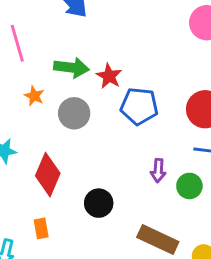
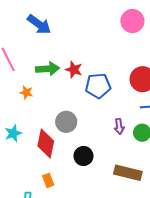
gray circle: (74, 113) -> (66, 122), moved

